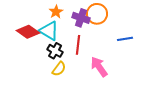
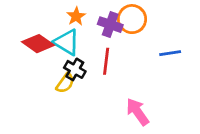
pink arrow: (99, 67) -> (137, 112), moved
yellow semicircle: (59, 69) -> (65, 83), moved

